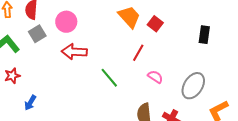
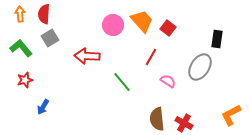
pink circle: (66, 22) -> (113, 25), moved
gray ellipse: (193, 86) -> (200, 67), moved

